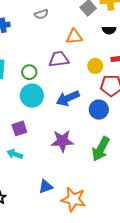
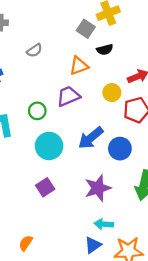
black semicircle: (109, 30) -> (105, 50), moved
green circle: (29, 72) -> (37, 111), moved
blue circle: (99, 110) -> (120, 149), moved
cyan arrow: (15, 154) -> (104, 224), moved

